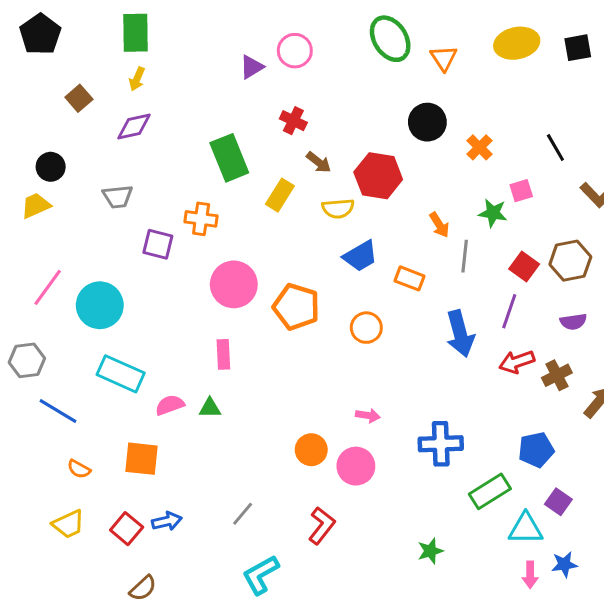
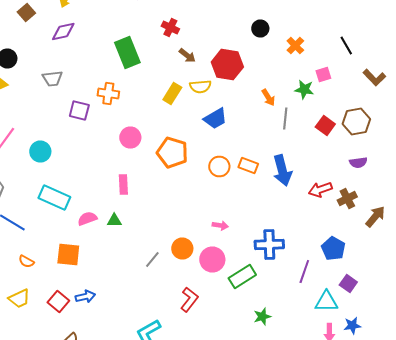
black circle: (427, 122) -> (260, 28), size x0.7
yellow rectangle: (280, 195) -> (172, 94), moved
orange rectangle: (409, 278) -> (248, 166), moved
pink circle: (234, 284) -> (130, 138), size x0.7
cyan circle: (100, 305) -> (40, 152), size x0.7
purple line: (509, 311) -> (304, 272), moved
blue pentagon: (536, 450) -> (333, 248), turned -30
green rectangle: (490, 491) -> (242, 276), moved
gray line: (243, 514) -> (152, 260), moved

